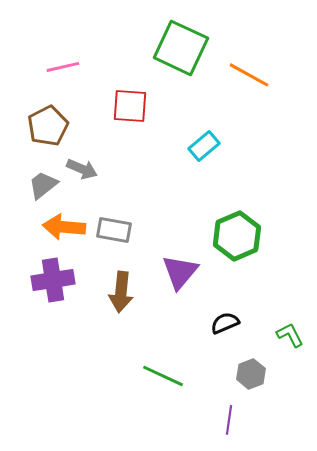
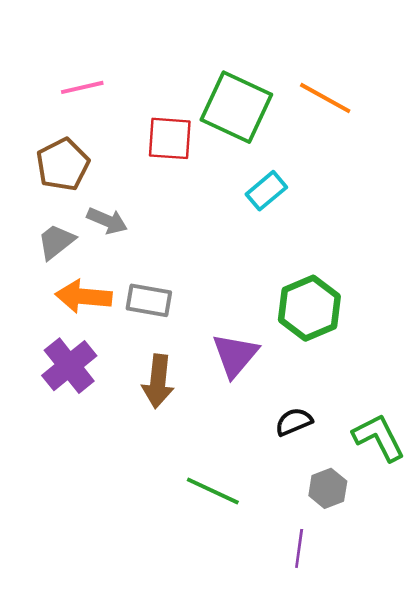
green square: (181, 48) -> (236, 107), moved
purple cross: (53, 280) -> (69, 366), turned -30
green L-shape: (290, 335) -> (379, 437), size x1.5

